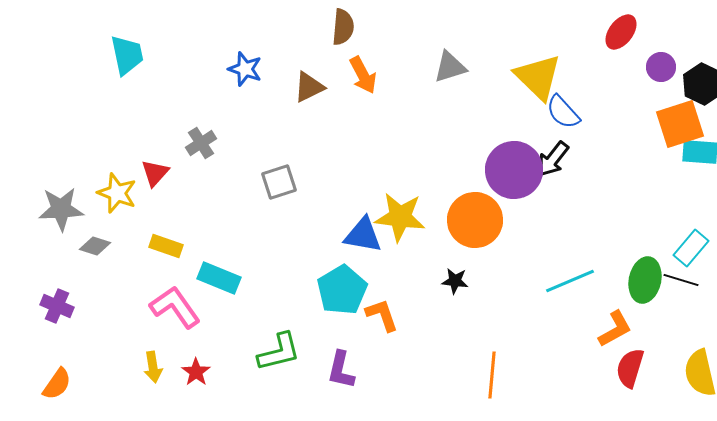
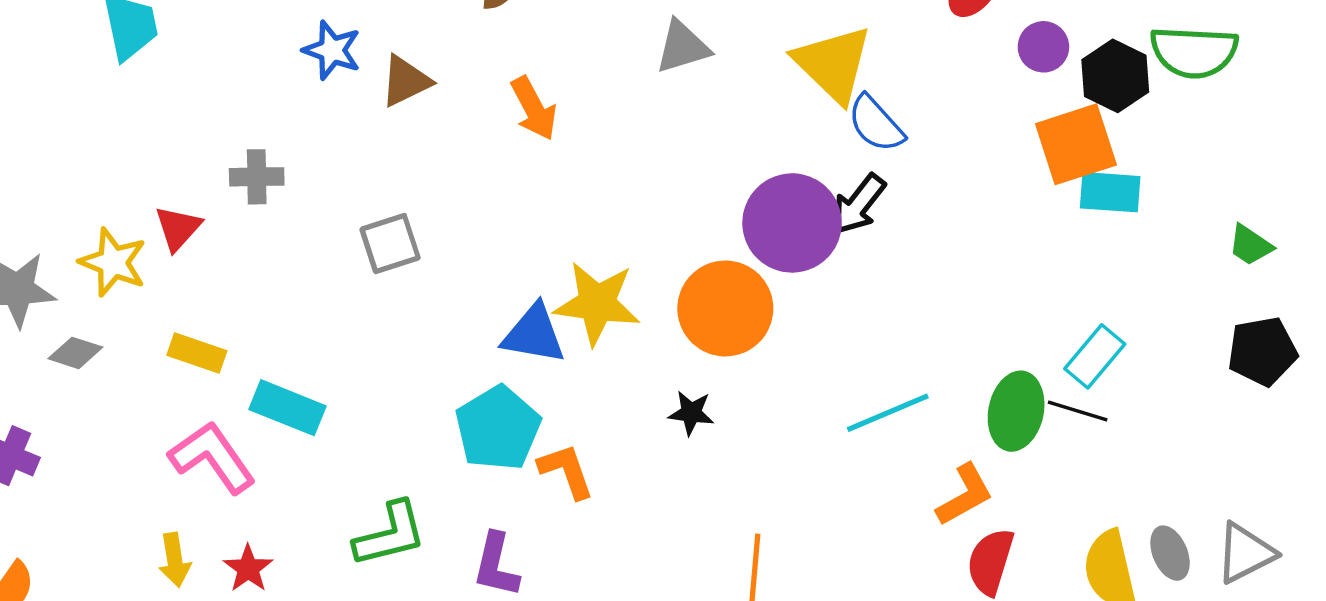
orange arrow: (363, 75) -> (534, 108), moved
brown triangle: (309, 87) -> (405, 81), moved
gray cross: (201, 143) -> (257, 177), turned 32

